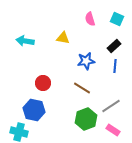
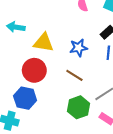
yellow triangle: (63, 38) -> (44, 43), moved, size x1.5
red circle: (43, 83) -> (34, 70), size x1.5

